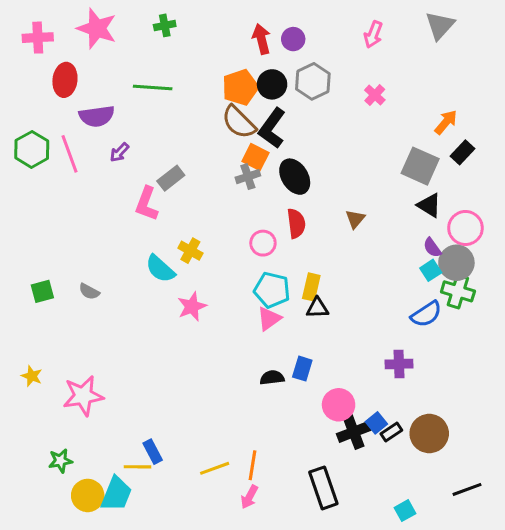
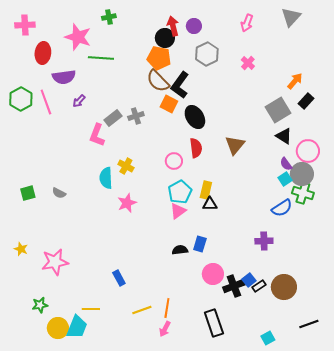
pink star: (97, 28) -> (78, 37), moved
black circle: (272, 84) -> (165, 38), moved
orange pentagon: (240, 87) -> (159, 58), turned 30
gray square: (420, 166) -> (278, 110), turned 35
gray cross: (248, 177) -> (136, 116), moved
brown triangle: (355, 219) -> (235, 145), size x1.5
cyan semicircle: (160, 269) -> (106, 178), turned 45
cyan pentagon: (272, 290) -> (180, 192), turned 30
pink circle: (339, 405) -> (213, 274), moved
blue rectangle: (153, 452) -> (119, 278), moved

